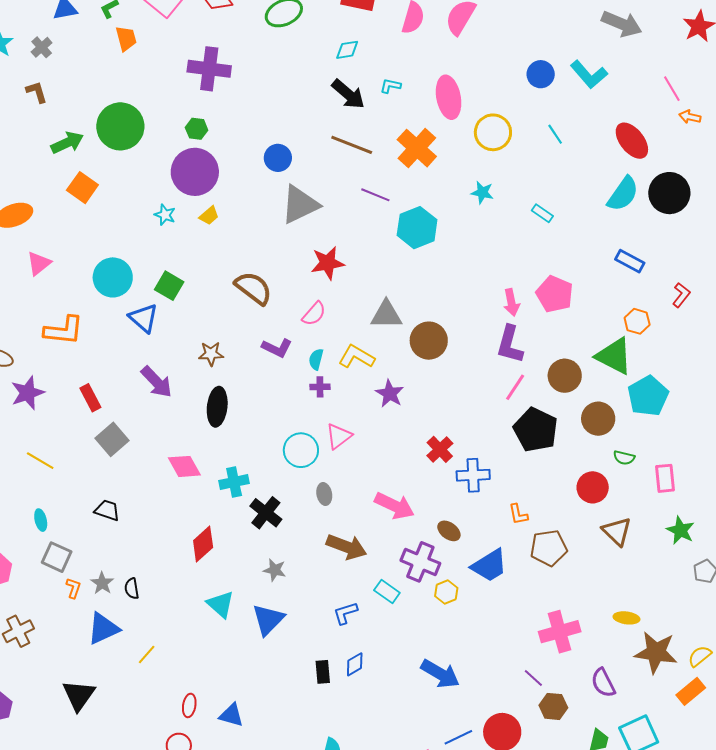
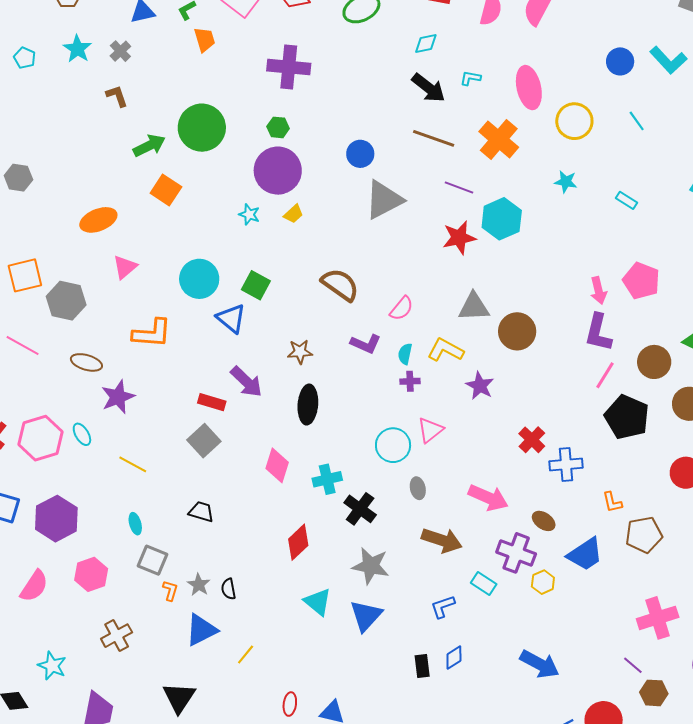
red star: (328, 263) -> (459, 238), moved
red rectangle: (90, 398) -> (212, 402), moved, turned -44
pink diamond: (184, 466) -> (277, 465), turned 48
gray star: (275, 570) -> (371, 566), size x1.6

